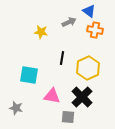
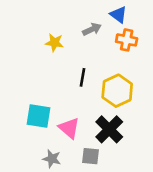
cyan square: (29, 75) -> (38, 116), moved
pink triangle: (52, 96) -> (69, 128), turned 30
gray star: (16, 108) -> (52, 159), moved

